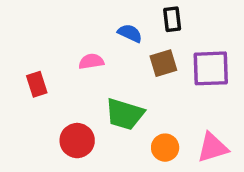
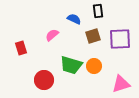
pink semicircle: (91, 61) -> (52, 35), turned -32
orange circle: (165, 148) -> (94, 66), moved

